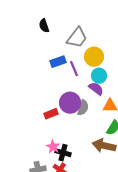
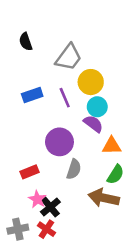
blue rectangle: (58, 62) -> (32, 95), moved
gray semicircle: (83, 108) -> (74, 169), moved
red rectangle: (51, 114) -> (30, 172), moved
black cross: (63, 153) -> (50, 207), turned 35

